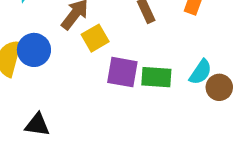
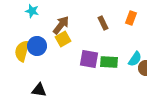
yellow square: (95, 38) -> (63, 39), moved

